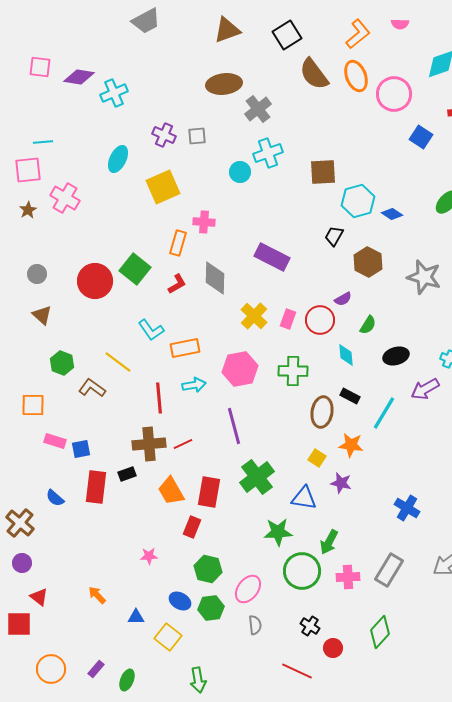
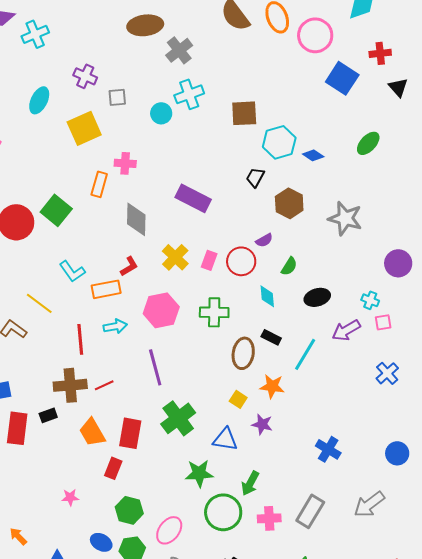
gray square: (197, 136) -> (117, 97), moved
blue square: (421, 137) -> (342, 78), size x1.4
red L-shape: (177, 284) -> (129, 266), moved

